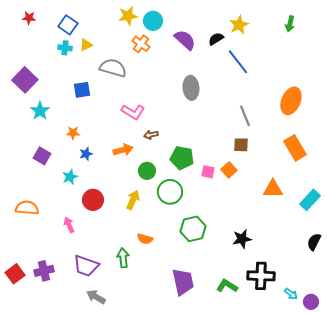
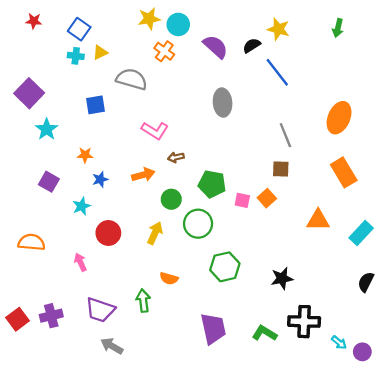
yellow star: (239, 25) -> (278, 29), turned -30

